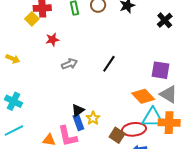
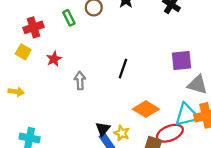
yellow square: (32, 19) -> (23, 52), moved
gray arrow: (70, 64) -> (80, 80), turned -56
orange diamond: (143, 96) -> (146, 109), moved

